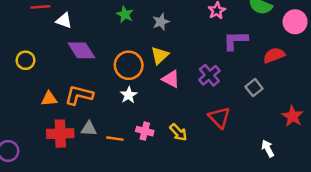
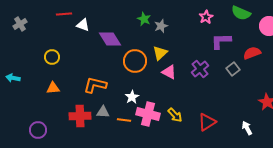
green star: (125, 14) -> (144, 19), moved
purple diamond: (81, 50) -> (110, 39), moved
gray square: (254, 88) -> (233, 69), moved
white star: (129, 95) -> (132, 97), moved
orange triangle: (49, 99) -> (53, 88), moved
red triangle: (219, 117) -> (207, 122), moved, turned 42
pink cross: (145, 131) -> (148, 114), size x1.6

